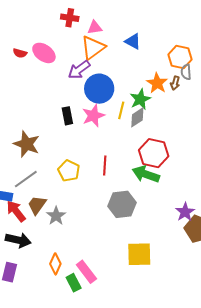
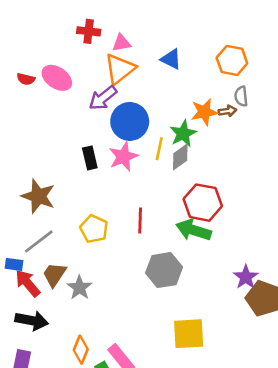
orange hexagon: (180, 57) -> (232, 60), moved
orange star: (157, 83) -> (204, 112), turned 30
brown arrow: (175, 83) -> (228, 111), turned -112

